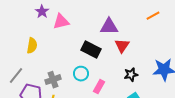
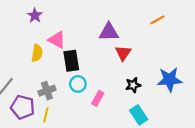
pink triangle: (61, 22) -> (57, 40), moved, turned 42
yellow semicircle: (32, 46) -> (37, 53), moved
black rectangle: (91, 50) -> (71, 61), moved, turned 54

